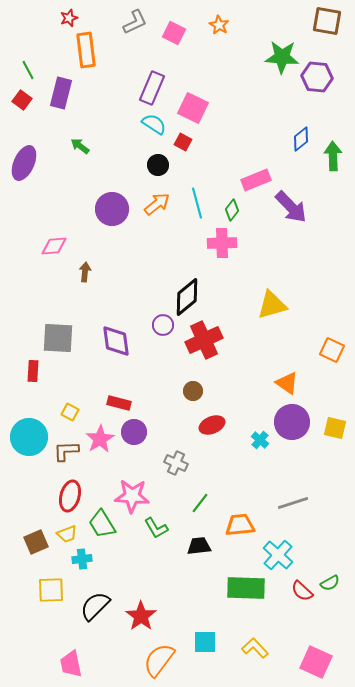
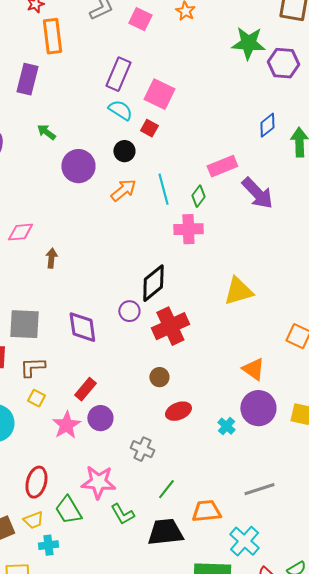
purple circle: (112, 209) -> (78, 166), moved
red rectangle: (119, 403) -> (85, 389), turned -65
brown L-shape: (66, 451) -> (32, 367), moved
black trapezoid: (199, 546) -> (165, 532), size x1.5

